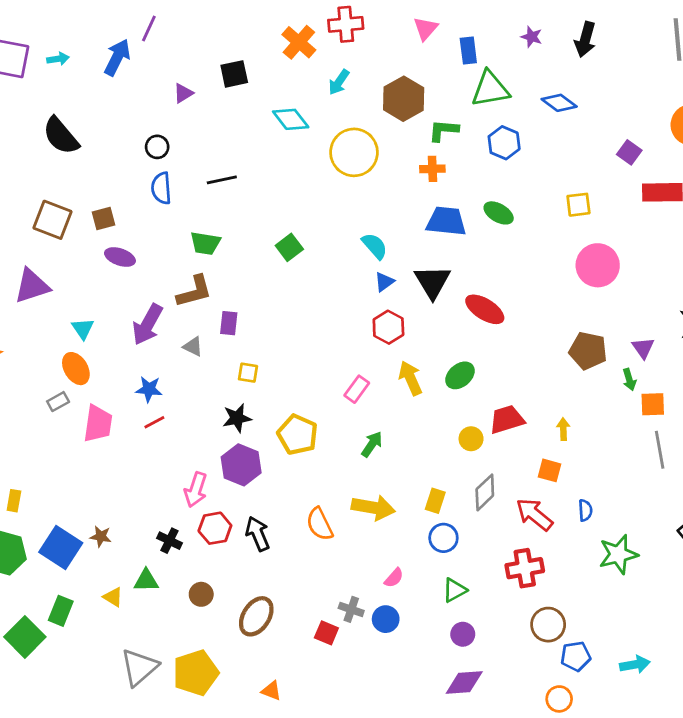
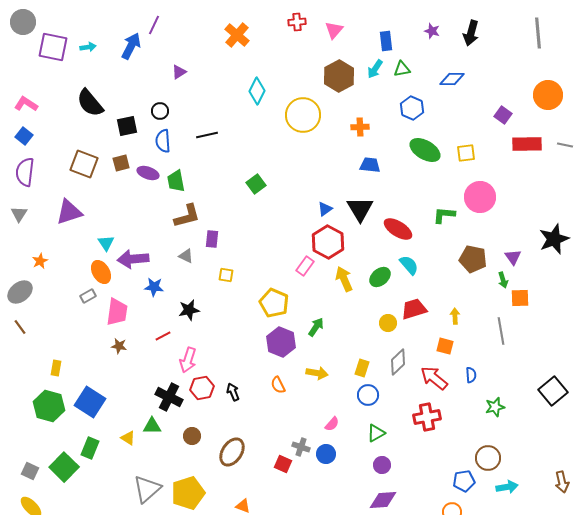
red cross: (346, 24) -> (297, 22), size x0.7
pink triangle: (426, 28) -> (334, 30), moved
orange cross: (299, 42) -> (237, 35), moved
black square: (234, 74) -> (127, 126), moved
cyan arrow: (339, 82) -> (375, 69), moved
green triangle: (490, 89) -> (402, 69), size x0.6
blue diamond: (559, 103) -> (452, 79), turned -35
cyan diamond: (291, 119) -> (257, 91), turned 64
green L-shape: (443, 130) -> (444, 215), moved
green ellipse: (499, 213) -> (425, 150), moved, size x1.4
blue trapezoid: (446, 221) -> (370, 165), size x0.7
green trapezoid: (205, 243) -> (176, 181), moved, turned 70
cyan semicircle: (375, 246) -> (409, 265), moved
purple ellipse: (120, 257) -> (148, 173), moved
purple arrow: (147, 324) -> (133, 259), moved, turned 56
red hexagon: (388, 327) -> (328, 242), size x1.4
pink rectangle: (357, 389) -> (305, 266), moved
black star: (237, 418) -> (189, 310), moved
red line: (154, 422) -> (163, 336), moved
yellow pentagon: (298, 435) -> (274, 303), moved
gray line: (660, 450) -> (501, 331), moved
purple hexagon: (241, 465) -> (281, 342), moved
yellow arrow: (373, 508) -> (317, 373), size x0.7
orange semicircle: (320, 524) -> (278, 385), size x0.7
black arrow: (258, 534) -> (233, 392), size x0.7
brown star: (101, 536) -> (119, 346), moved
black cross: (170, 541) -> (169, 397), size x1.5
green star: (618, 554) -> (495, 407), size x0.7
brown circle: (548, 625) -> (488, 458), moved

